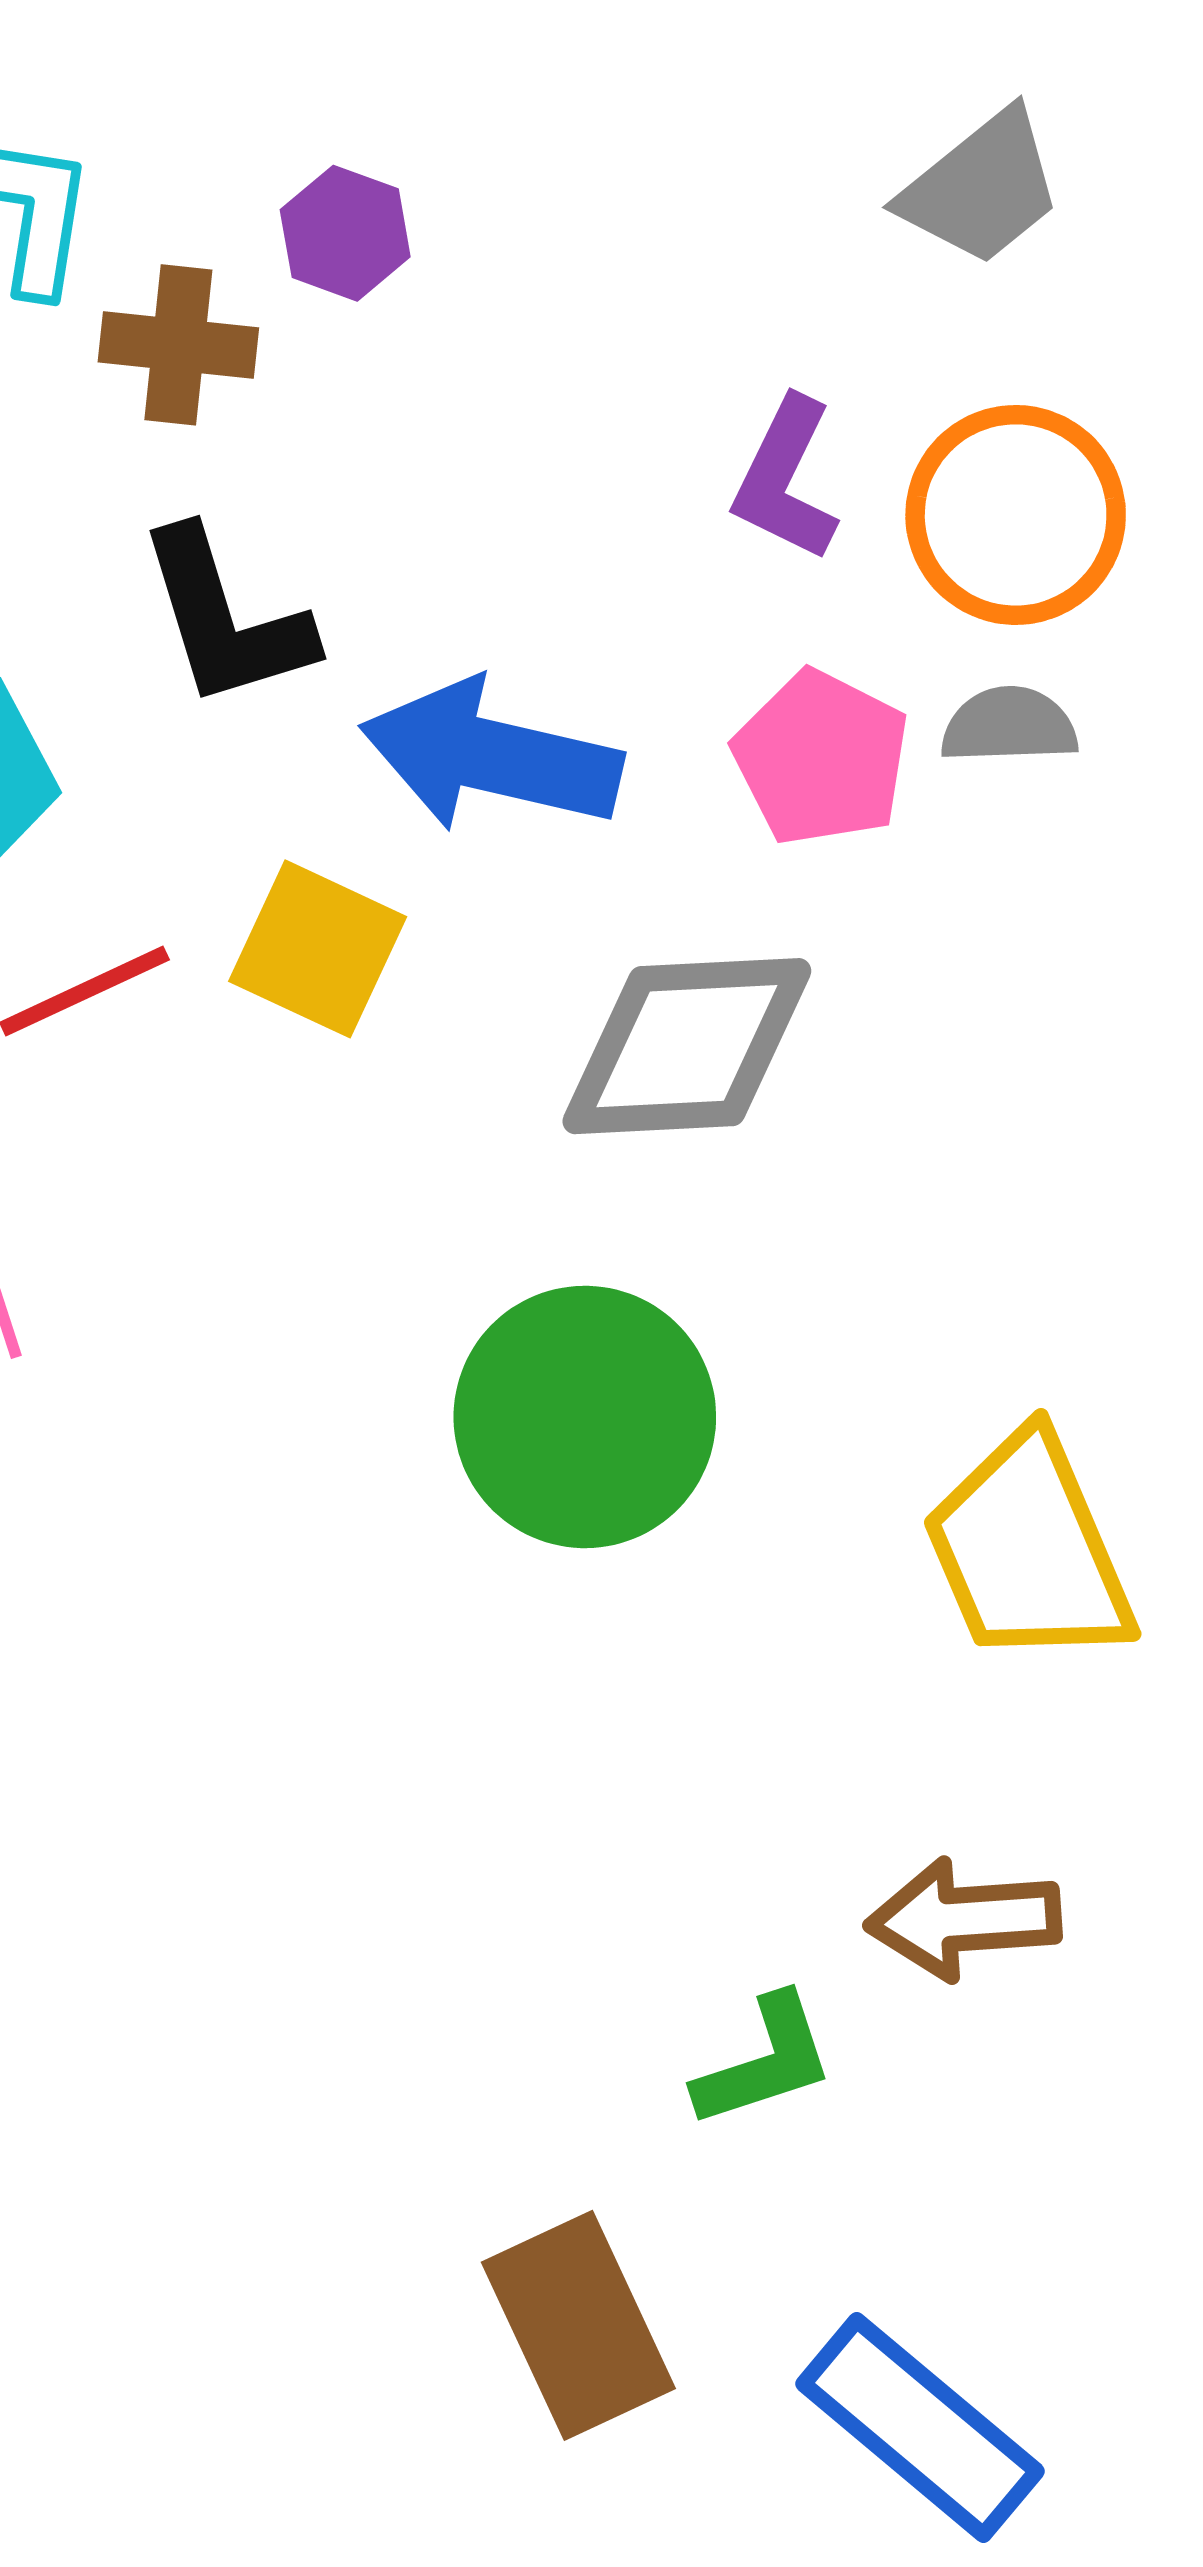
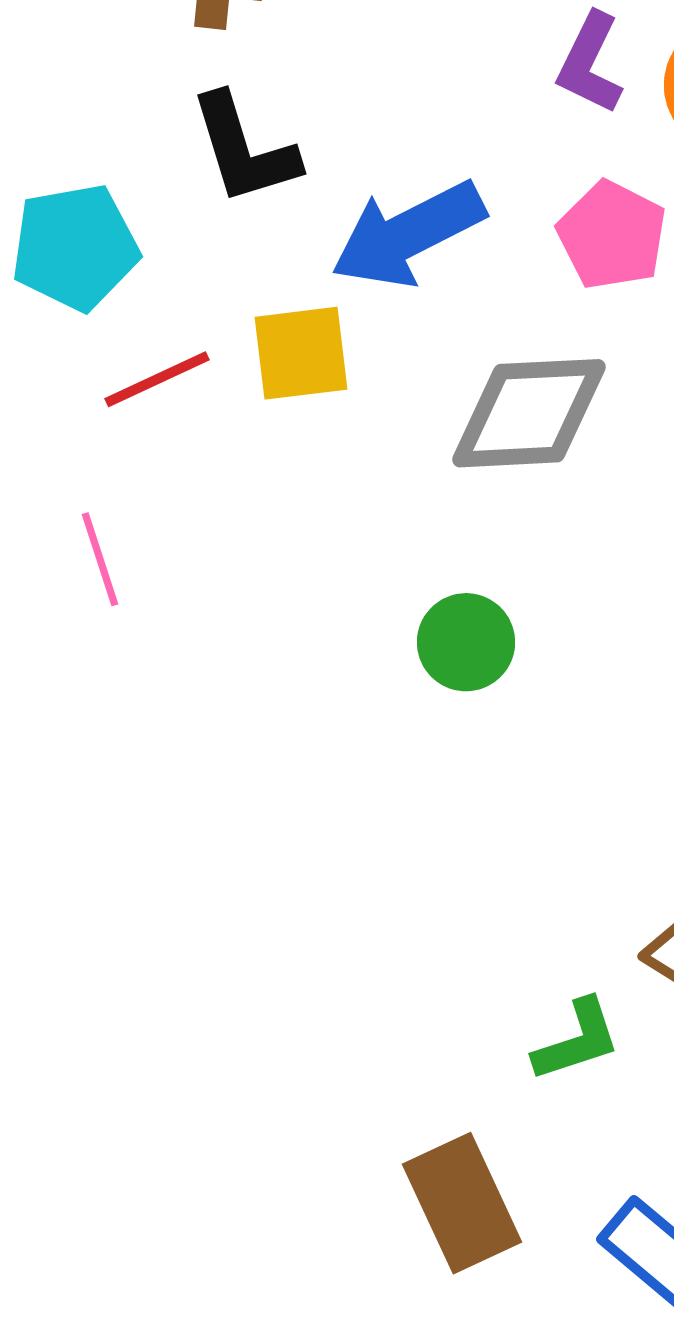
blue arrow: (491, 756) -> (408, 234), turned -40
yellow square: (318, 949) -> (301, 353), turned -32
green circle: (585, 1417) -> (466, 642), size x0.6

